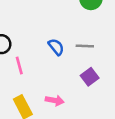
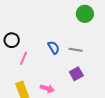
pink line: (19, 65) -> (23, 58), turned 32

